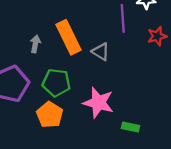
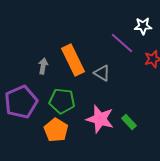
purple line: (123, 18) -> (122, 43), turned -45
green rectangle: (131, 127) -> (129, 122), moved, turned 35

